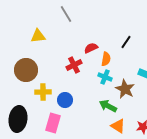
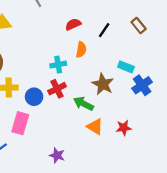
red semicircle: (91, 48) -> (73, 24), moved
red cross: (74, 65) -> (57, 89), moved
cyan cross: (105, 77) -> (58, 65), moved, turned -32

